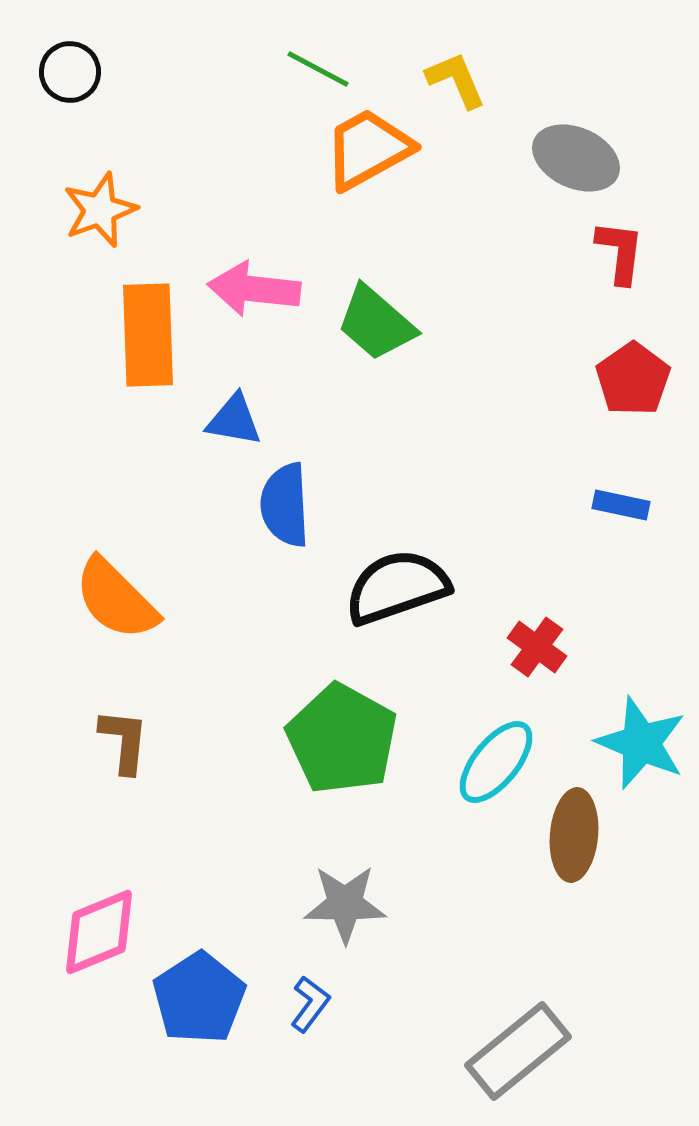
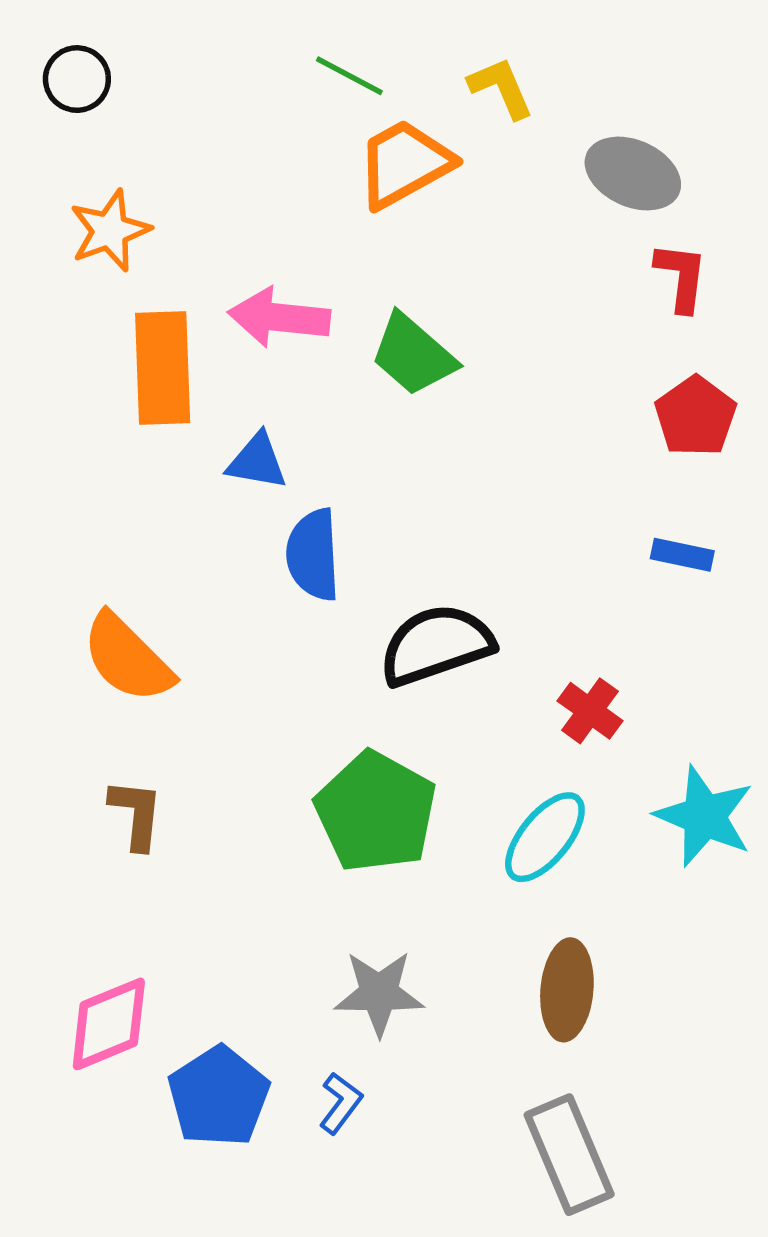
brown ellipse: (574, 835) -> (567, 990), moved
gray rectangle: (518, 1051) -> (569, 1155), turned -74

